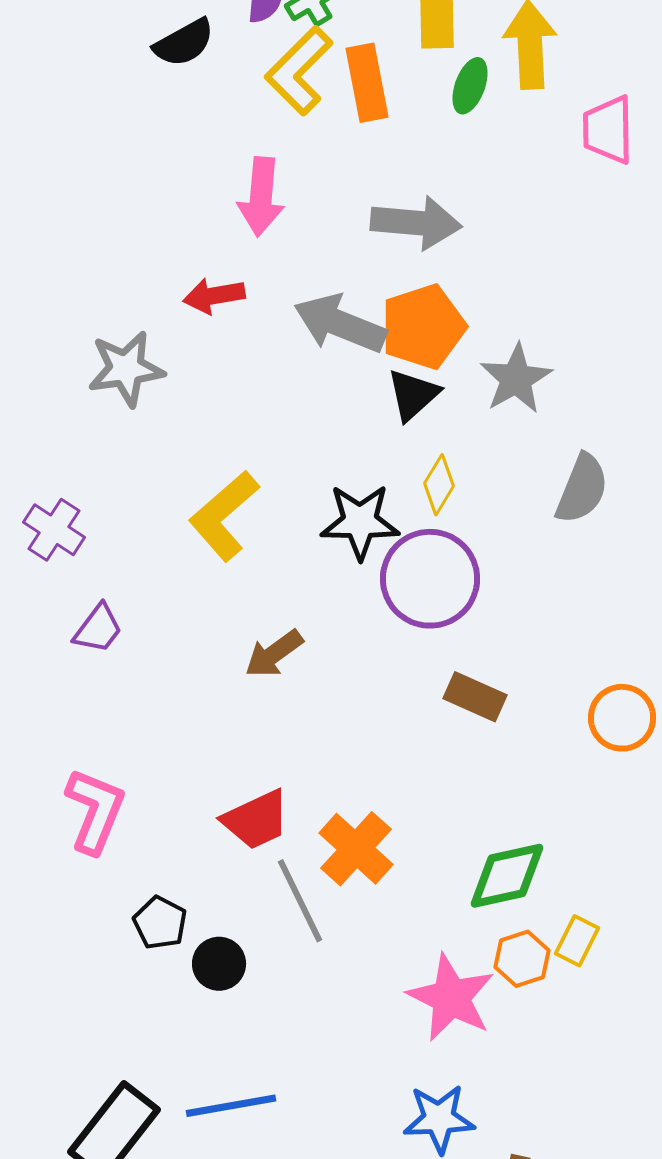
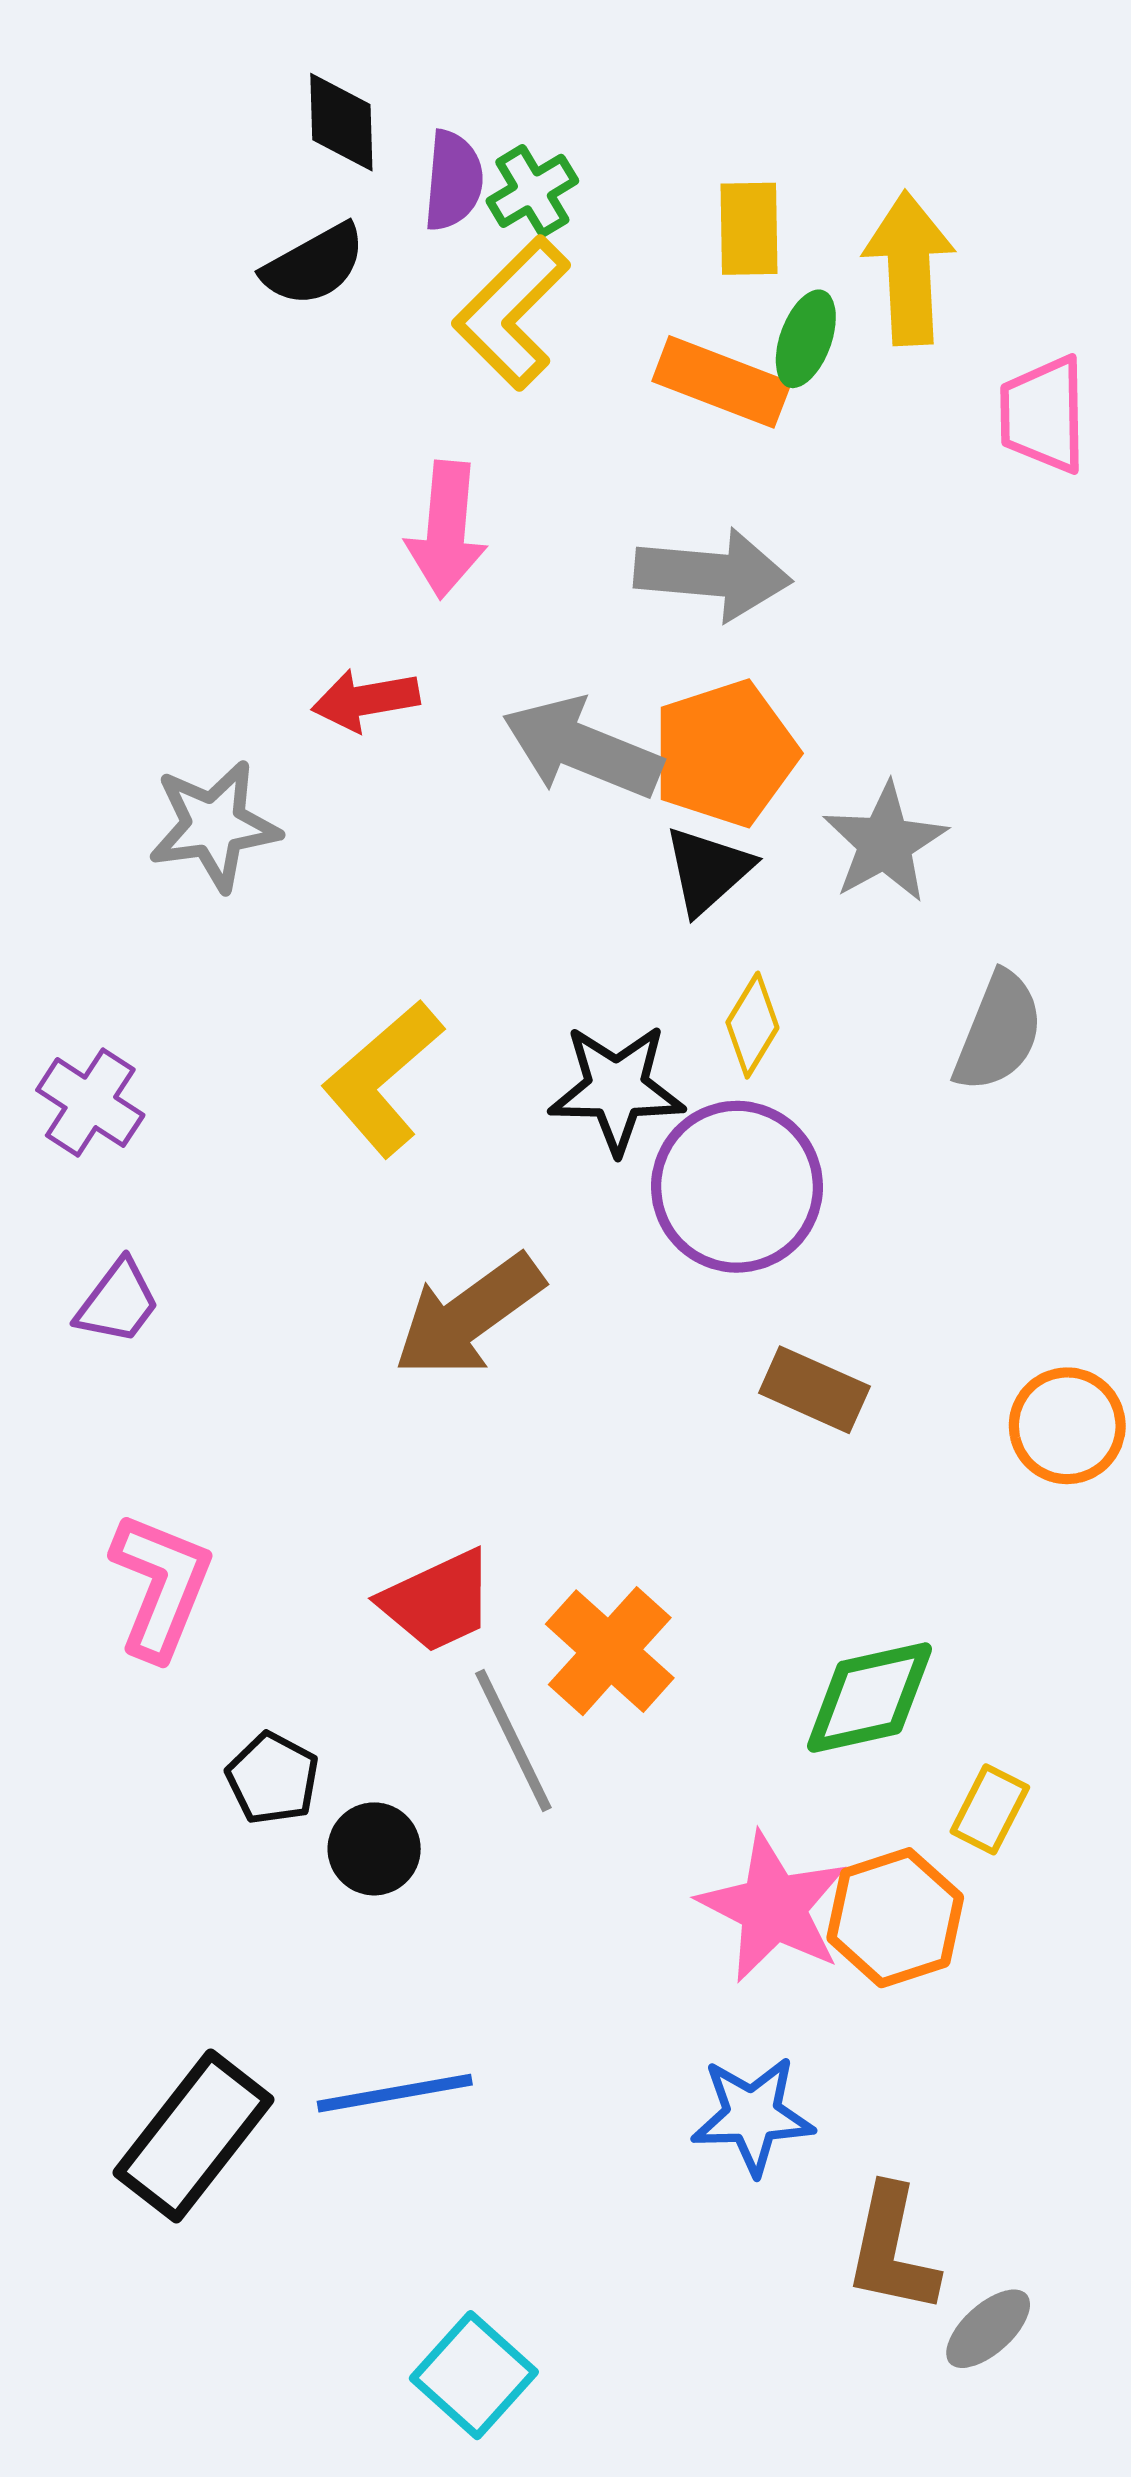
orange rectangle: (367, 83) -> (722, 382), moved, turned -58
purple trapezoid: (98, 629) -> (118, 1302), moved
brown arrow: (274, 654) -> (469, 1316), size x1.5
orange hexagon: (522, 959) -> (895, 1918), moved, size x1.4

